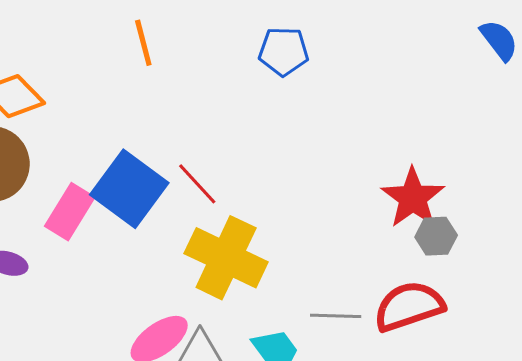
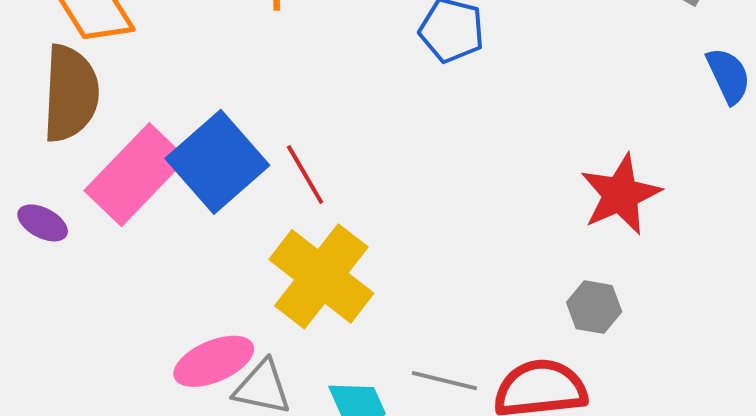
red star: (413, 198) -> (621, 194), moved
pink rectangle: (70, 212) -> (135, 175), size x1.4

